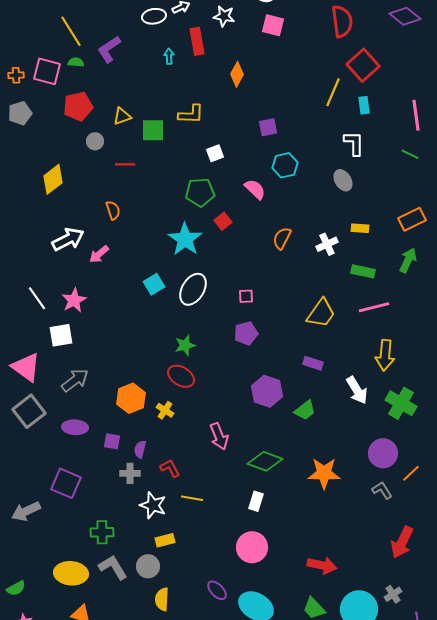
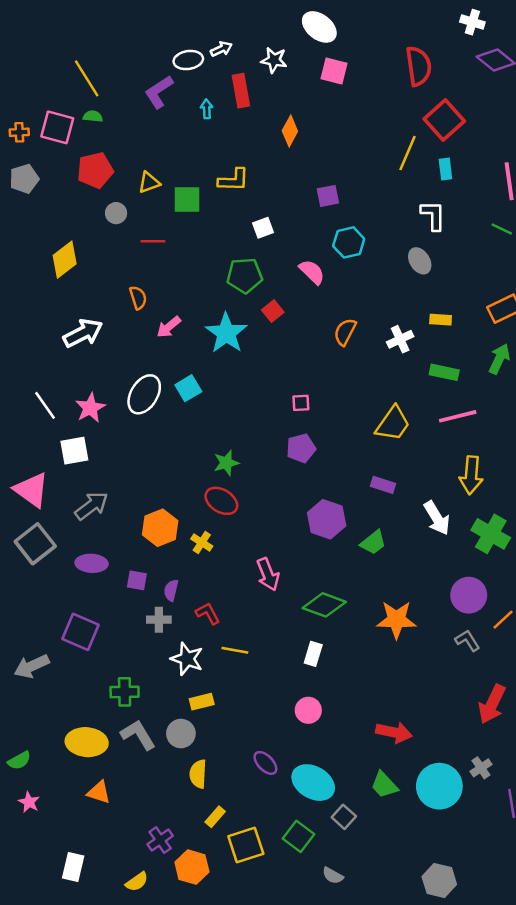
purple L-shape: (109, 49) -> (159, 92), moved
pink arrow: (99, 254) -> (169, 327), moved
white ellipse: (193, 289) -> (144, 394), moved
pink circle: (252, 547) -> (308, 710), size x0.7

